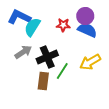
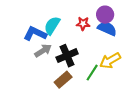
blue L-shape: (19, 17) -> (35, 34), moved
green line: (62, 71) -> (92, 73), moved
brown rectangle: (43, 81) -> (63, 80), turned 42

